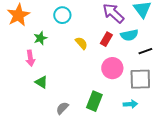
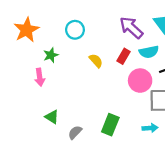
pink circle: (112, 68) -> (140, 81), moved
green triangle: (41, 82) -> (52, 117), moved

